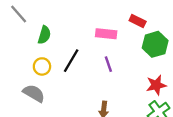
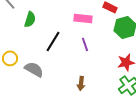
yellow circle: (42, 66) -> (10, 58), moved
gray semicircle: (34, 93) -> (34, 69), moved

